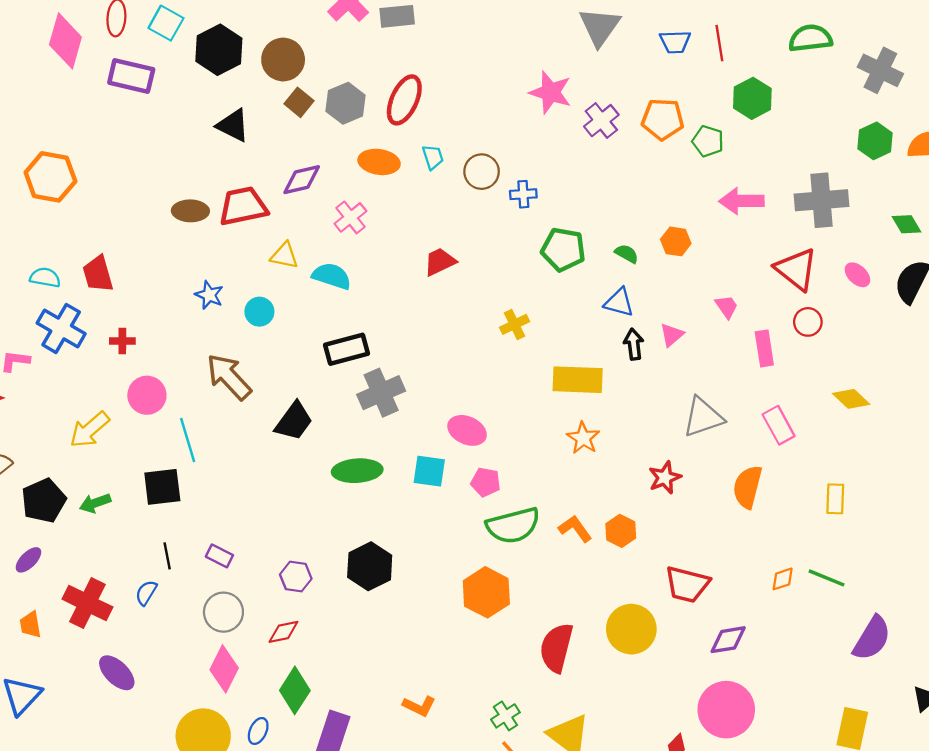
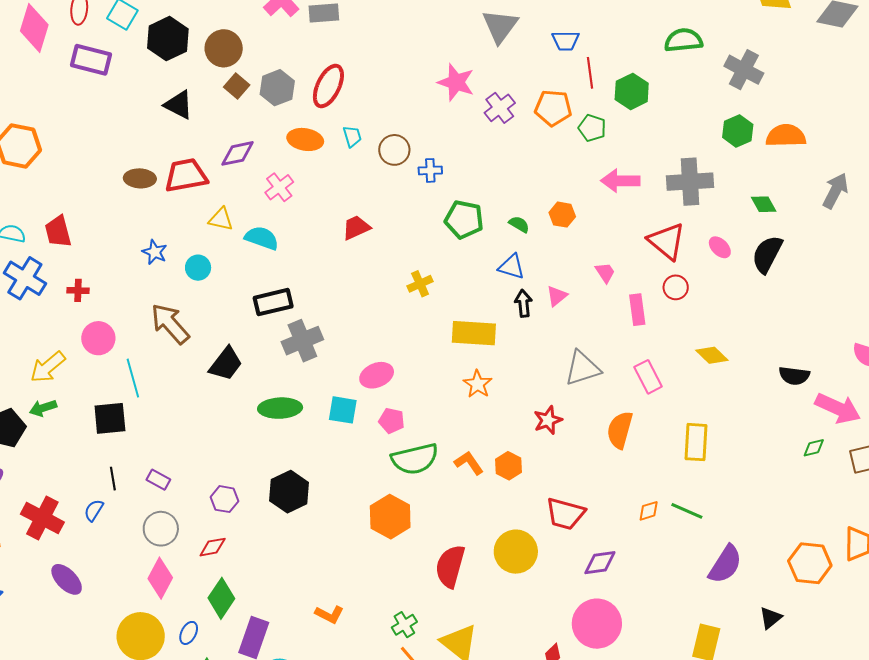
red line: (719, 43) -> (590, 73), moved
pink ellipse: (467, 430) -> (377, 375), turned -48
yellow rectangle: (835, 499) -> (696, 442), size x1.4
green arrow: (95, 503) -> (43, 408), moved

